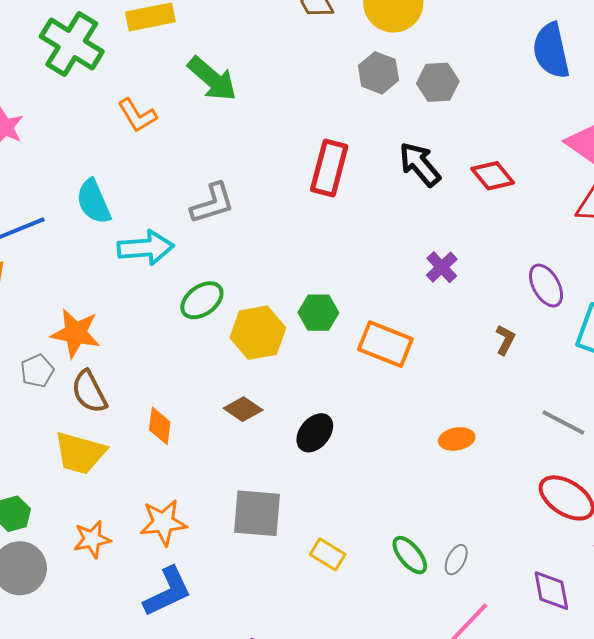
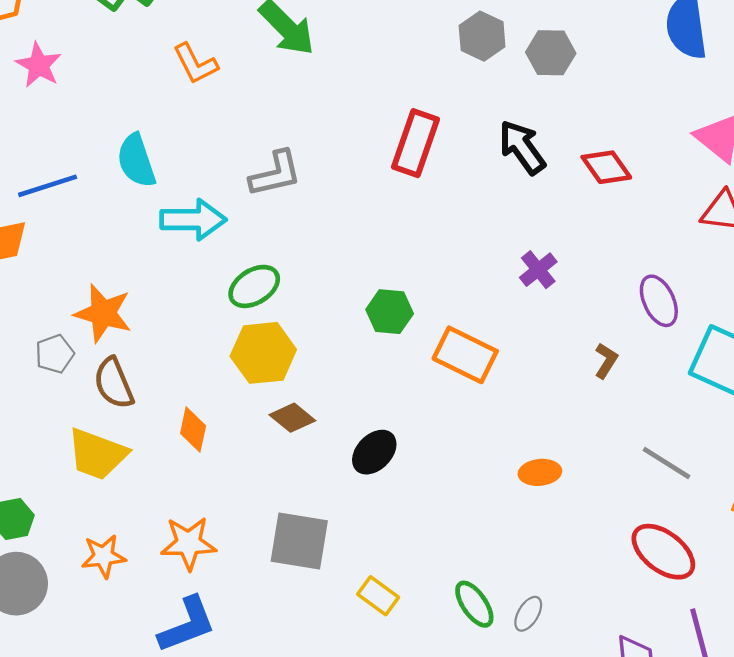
yellow hexagon: (258, 333) -> (263, 353), moved

